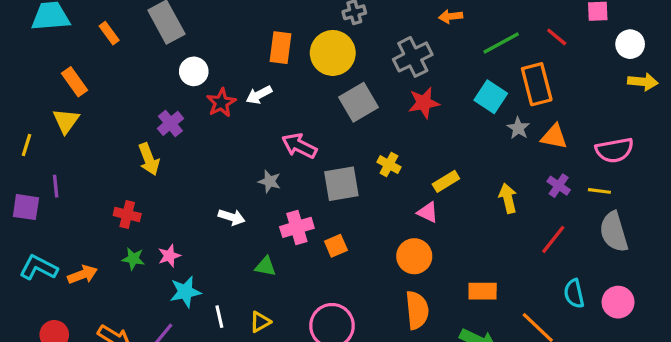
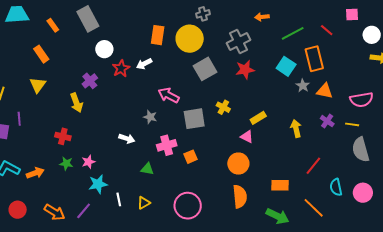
orange rectangle: (74, 82) -> (41, 54), moved
yellow triangle: (66, 121) -> (38, 85), moved
red line: (553, 239) -> (313, 166), moved

